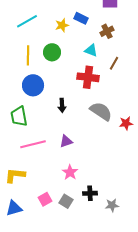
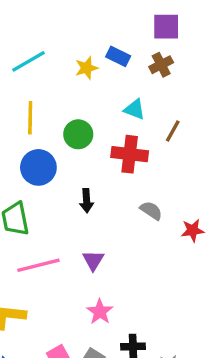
brown cross: (107, 31) -> (161, 65), moved
green circle: (52, 52) -> (78, 134), moved
gray semicircle: (101, 111) -> (151, 211), size x0.6
purple triangle: (66, 141) -> (93, 260), turned -40

